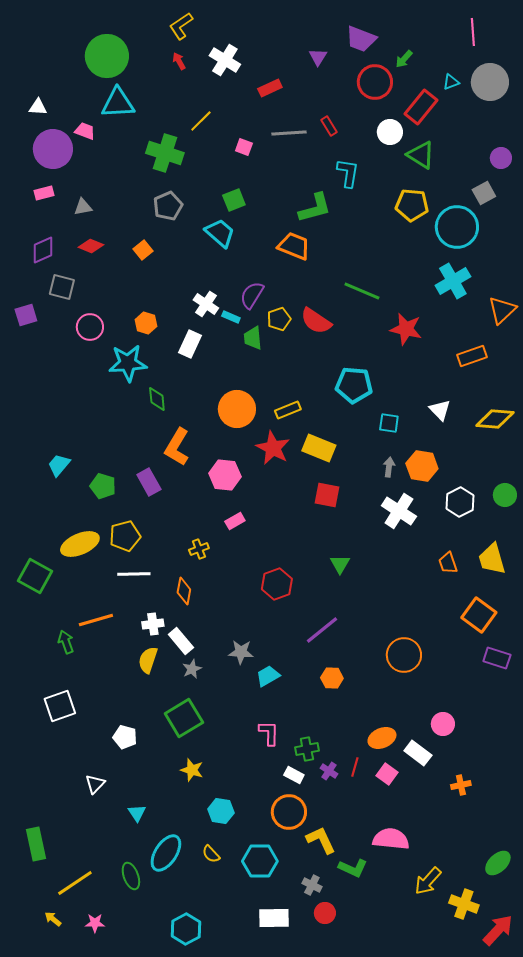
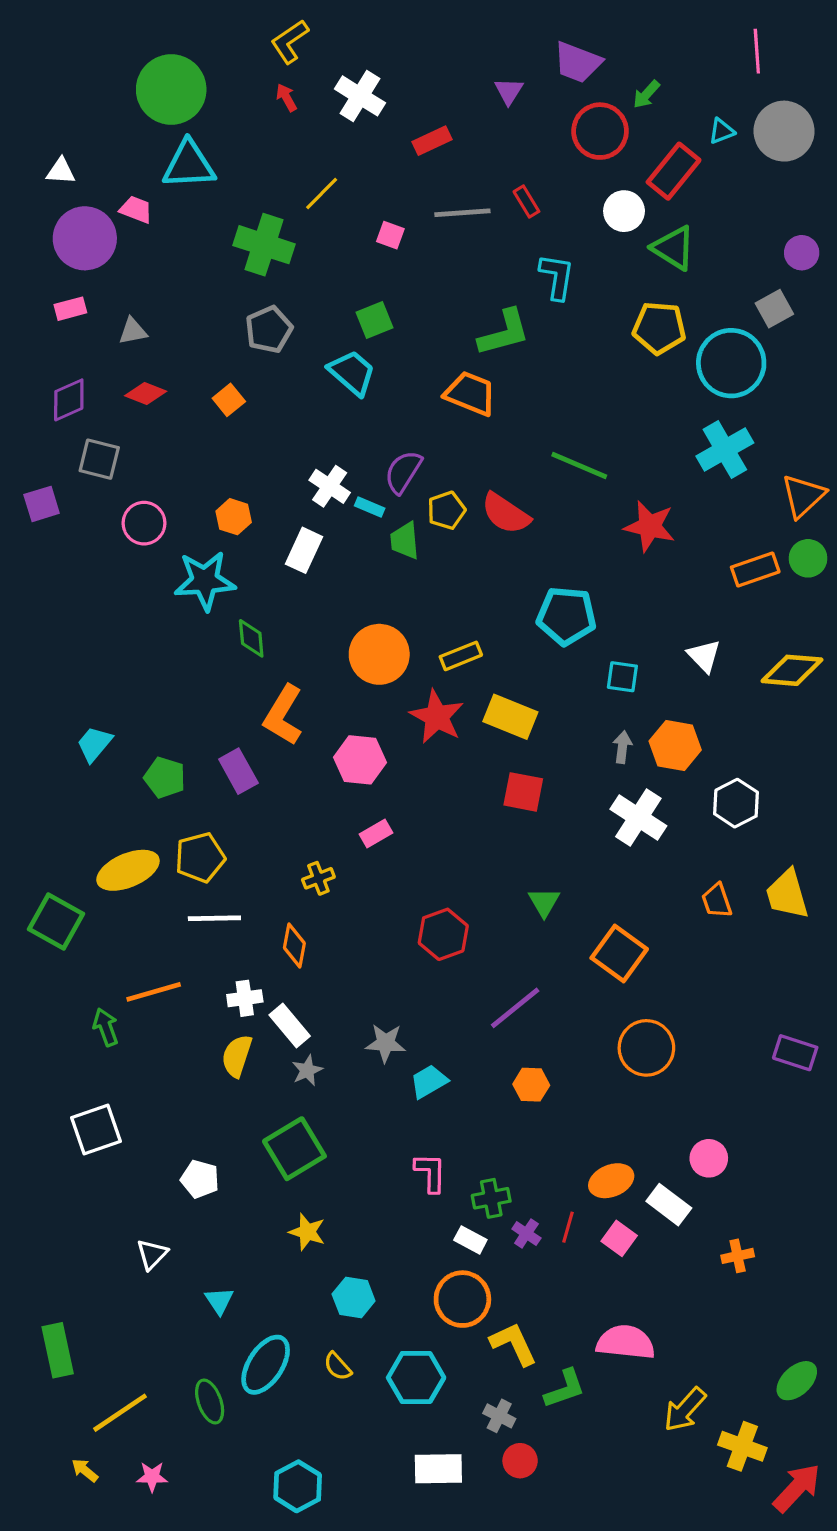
green circle: (505, 495) -> (808, 558), moved
orange square: (479, 615) -> (619, 954), moved
green L-shape: (353, 868) -> (565, 1389), turned -44

